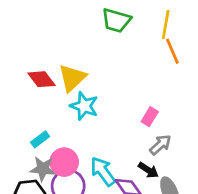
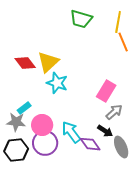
pink rectangle: (150, 117) -> (106, 91), size x1.5
gray star: (43, 169) -> (16, 122), moved

